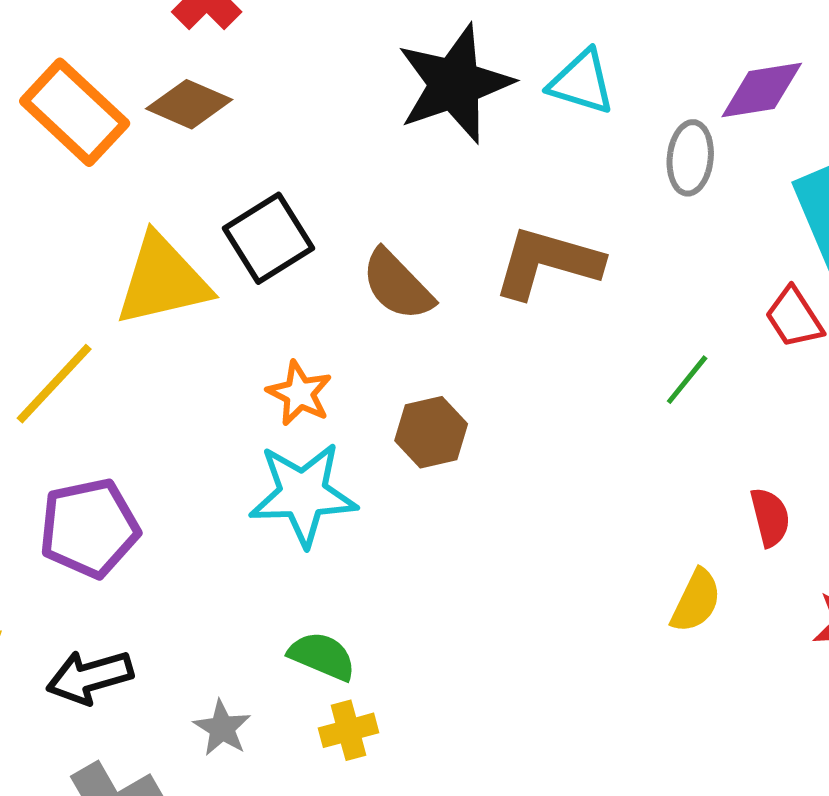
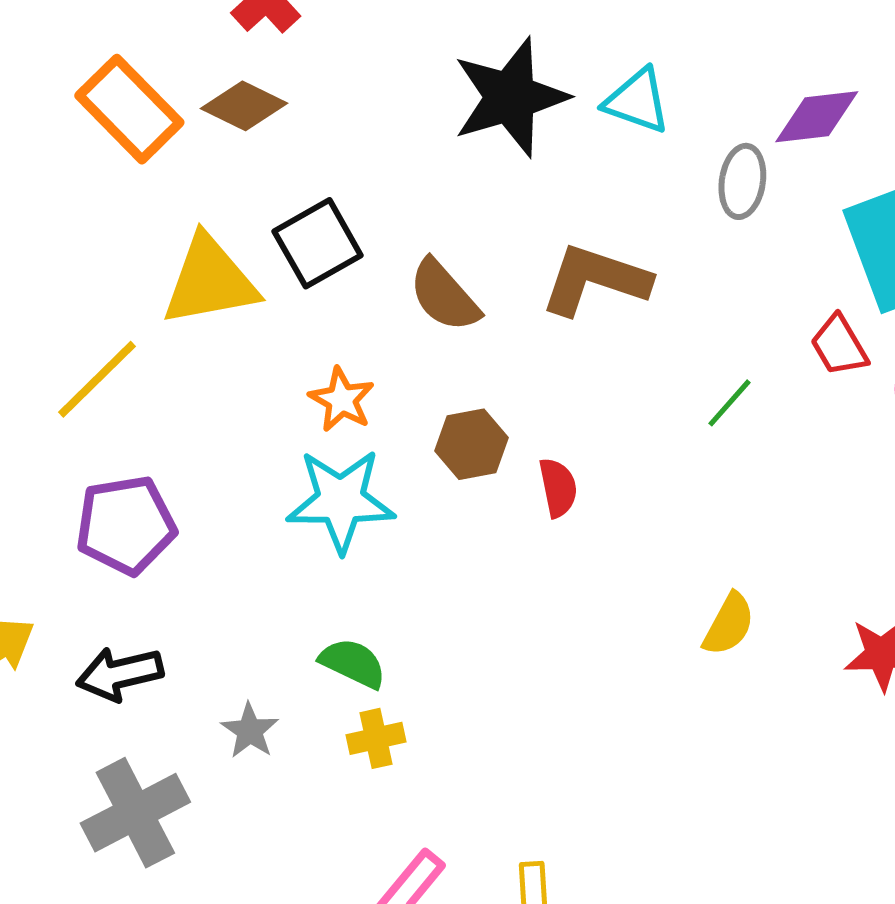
red semicircle: (770, 517) -> (558, 488), moved

